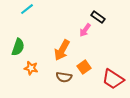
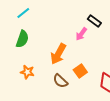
green semicircle: (18, 47) -> (22, 39), moved
brown semicircle: (64, 77) -> (60, 81), turned 35

